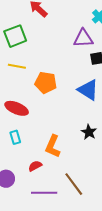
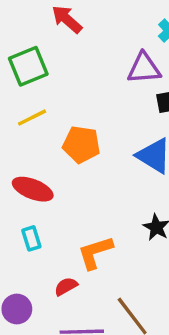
yellow line: (17, 66) -> (32, 118), turned -36
orange L-shape: (53, 146) -> (95, 253), turned 50

